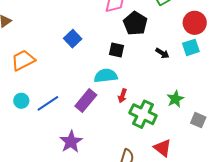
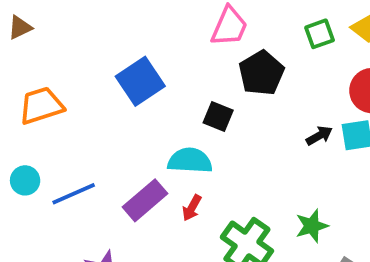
blue square: (73, 39) -> (140, 81), size x1.4
black arrow: (162, 53) -> (319, 136), moved, turned -72
red arrow: (122, 96) -> (192, 208), moved

